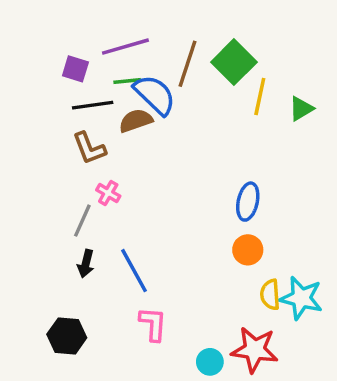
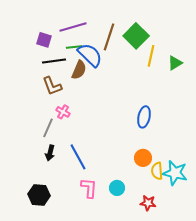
brown semicircle: (136, 121) -> (79, 70), turned 132
orange circle: (248, 250) -> (143, 158), moved
red star: (255, 350) -> (148, 203), size x0.6
cyan circle: (210, 362) -> (117, 188), moved

